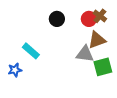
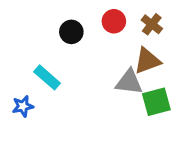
black circle: (57, 19) -> (71, 32), moved
red circle: (89, 19) -> (114, 21), moved

